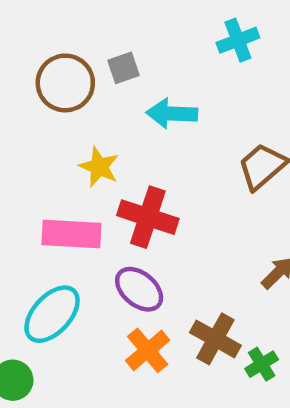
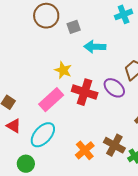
brown circle: (65, 83) -> (46, 16), moved
pink rectangle: (71, 234) -> (51, 100), turned -45
purple ellipse: (139, 289) -> (114, 88), moved

